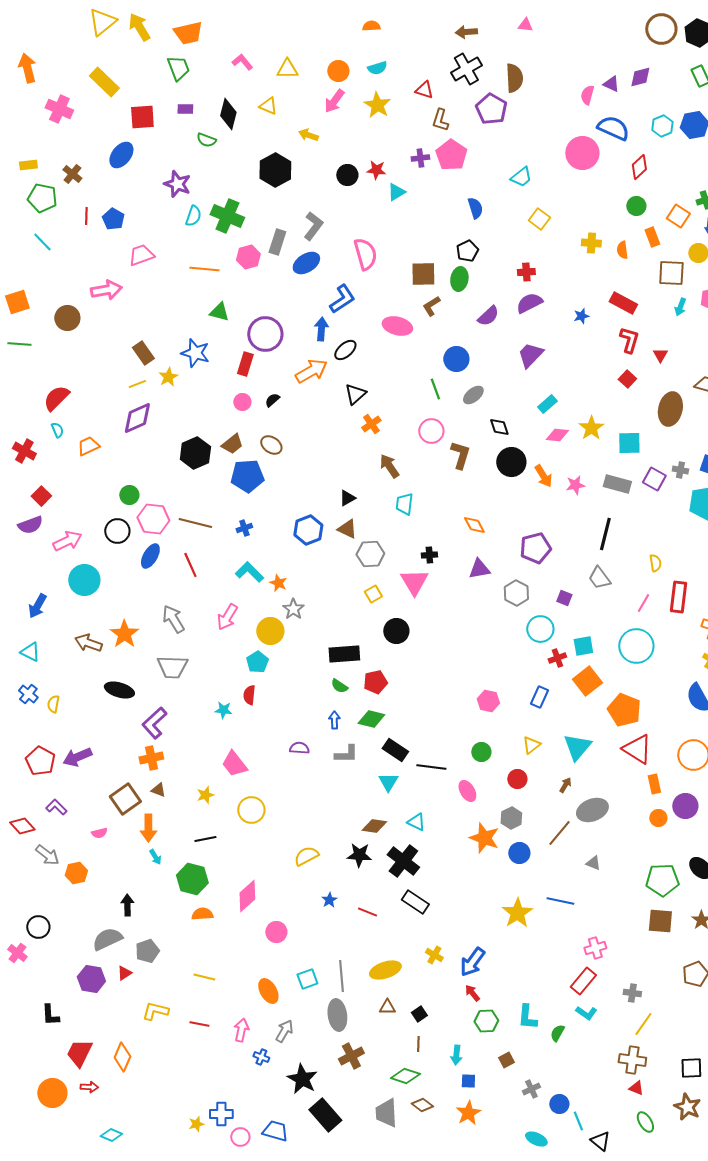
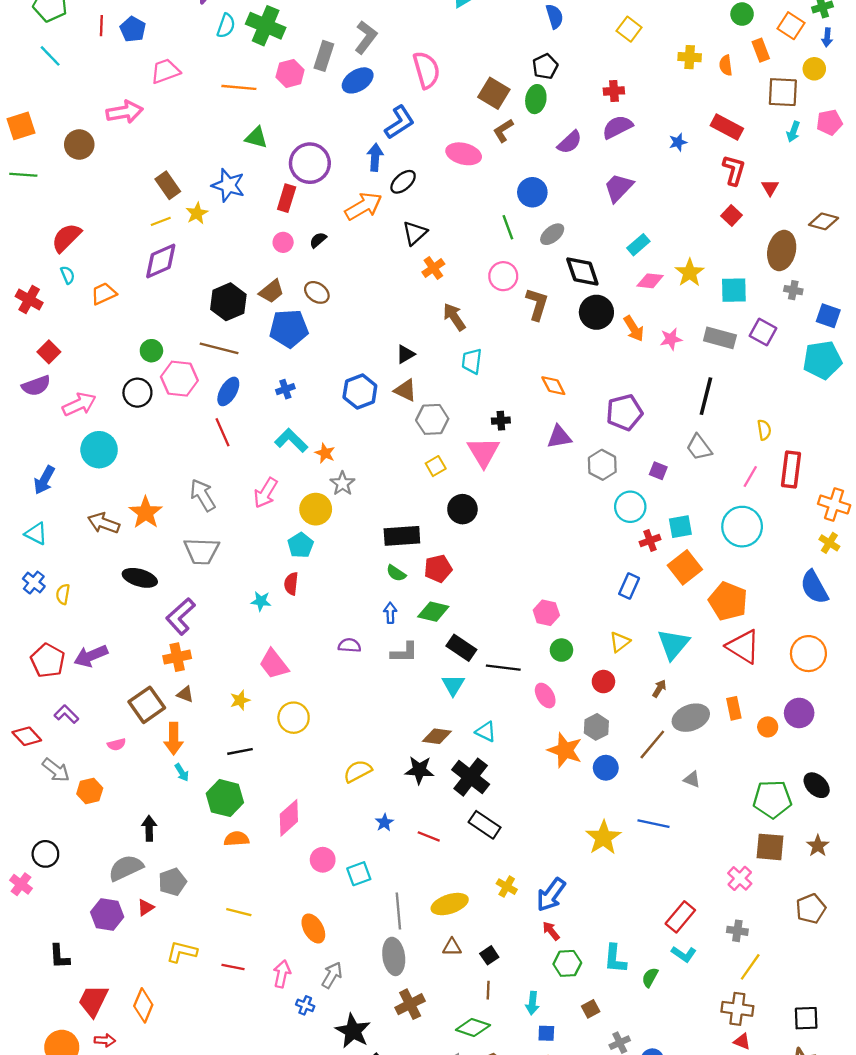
brown square: (423, 274) -> (494, 93), turned 32
black diamond: (499, 427) -> (582, 271), size x1.5
gray cross: (680, 470) -> (793, 290), moved
brown line: (195, 523) -> (219, 348), moved
blue ellipse: (150, 556) -> (228, 391), moved
pink hexagon: (488, 701) -> (546, 613), moved
orange rectangle: (654, 784) -> (734, 708), moved
pink cross: (595, 948) -> (740, 878), moved, turned -30
cyan square: (307, 979) -> (359, 874), moved

